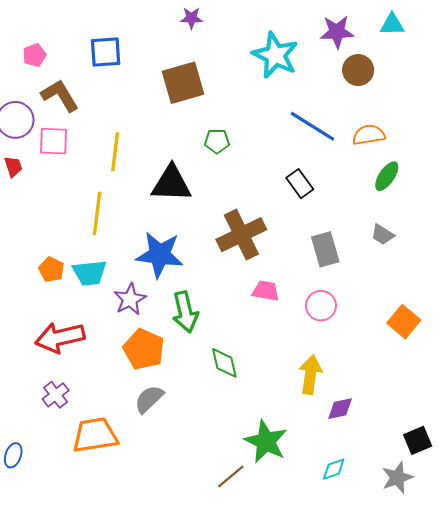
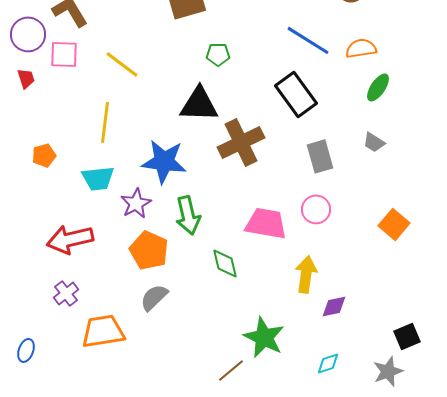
yellow line: (115, 152) -> (122, 64), turned -60
black triangle: (171, 184) -> (199, 104), moved
black rectangle: (300, 184) -> (296, 94), size x1.6
orange pentagon: (51, 270) -> (44, 155), moved, turned 30
pink trapezoid: (266, 291) -> (266, 223), moved, size x1.6

